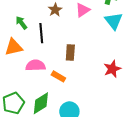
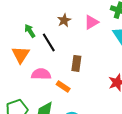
black line: (41, 33) -> (49, 42), turned -30
orange triangle: (14, 47) -> (21, 55), turned -48

